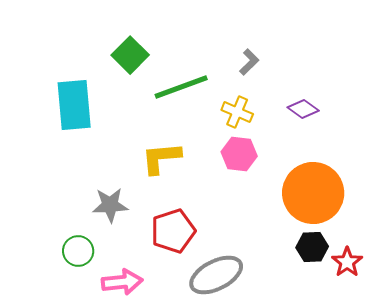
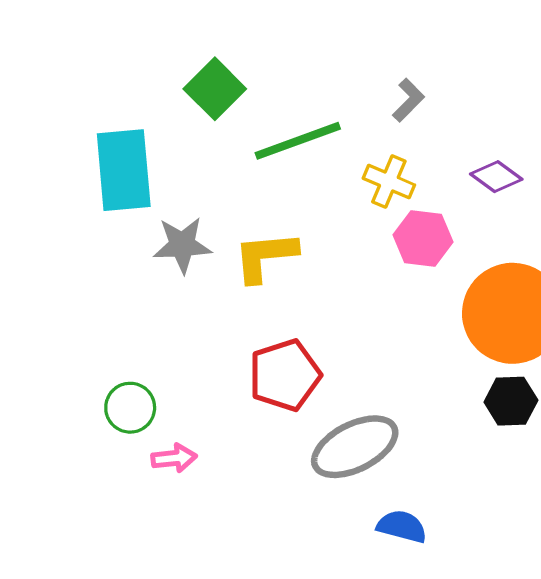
pink hexagon: (239, 154) -> (423, 238), moved
gray star: (110, 205) -> (182, 245), moved
pink arrow: (122, 282) -> (174, 458), moved, size x0.7

